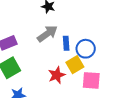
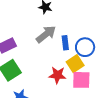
red star: (57, 75) -> (57, 75), turned 30
pink square: (91, 80) -> (81, 80), moved

